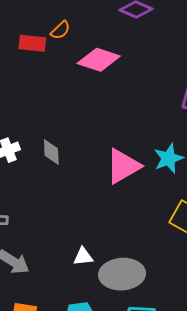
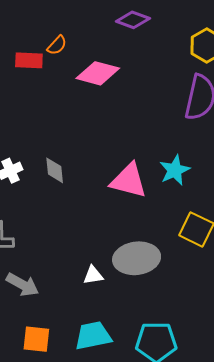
pink triangle: (123, 166) -> (129, 181), turned 48
gray ellipse: (122, 274) -> (137, 258), moved

